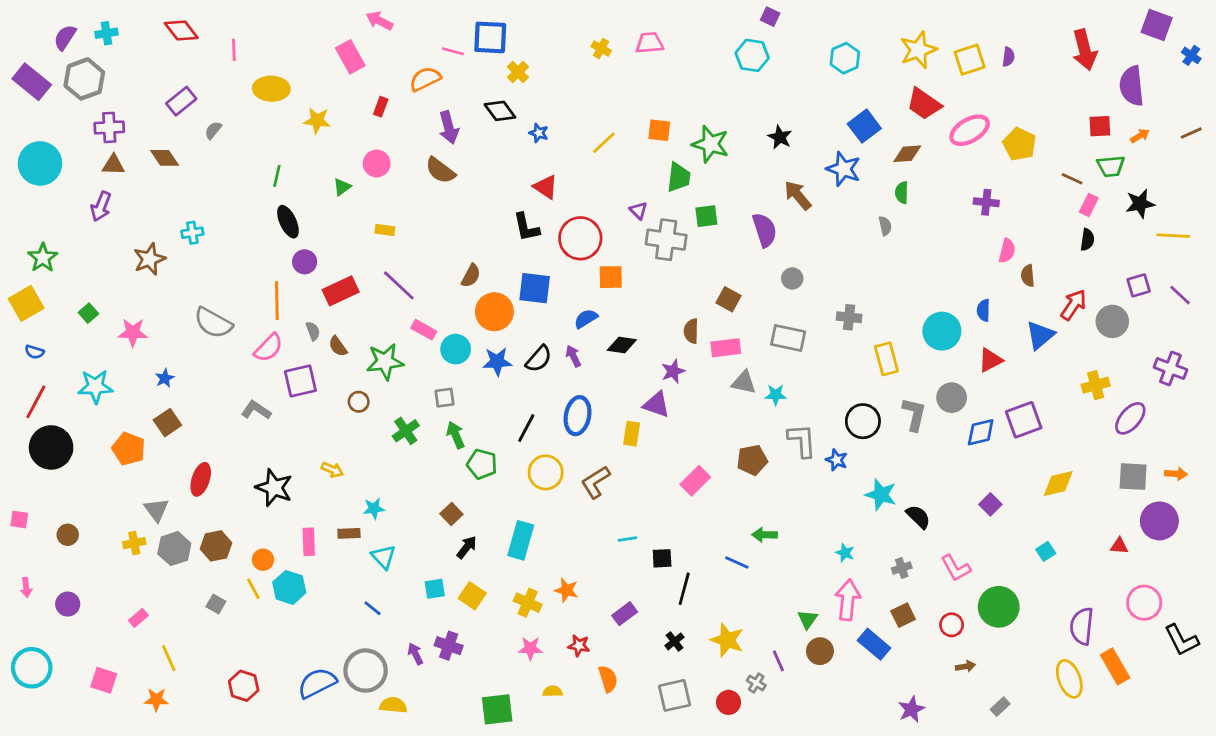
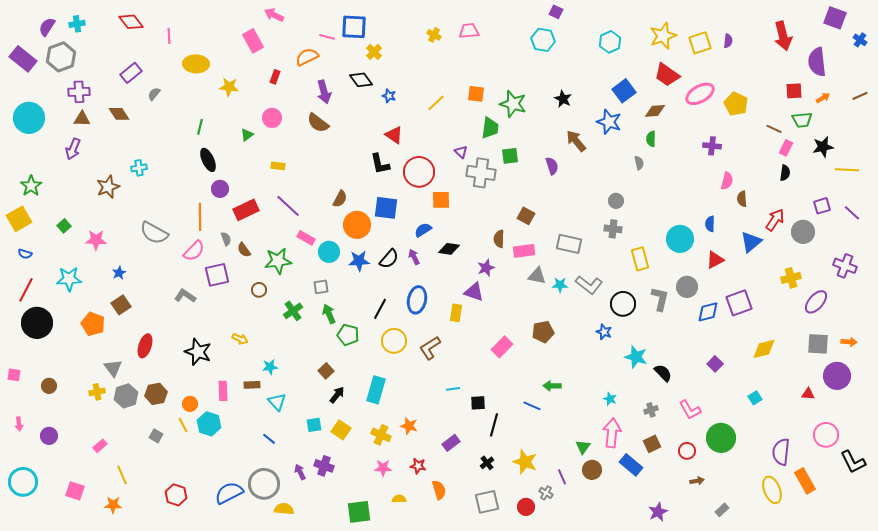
purple semicircle: (765, 230) -> (552, 166), size x0.7
gray circle: (792, 278) -> (616, 201), moved
gray L-shape: (802, 441) -> (589, 285), moved, turned 132

